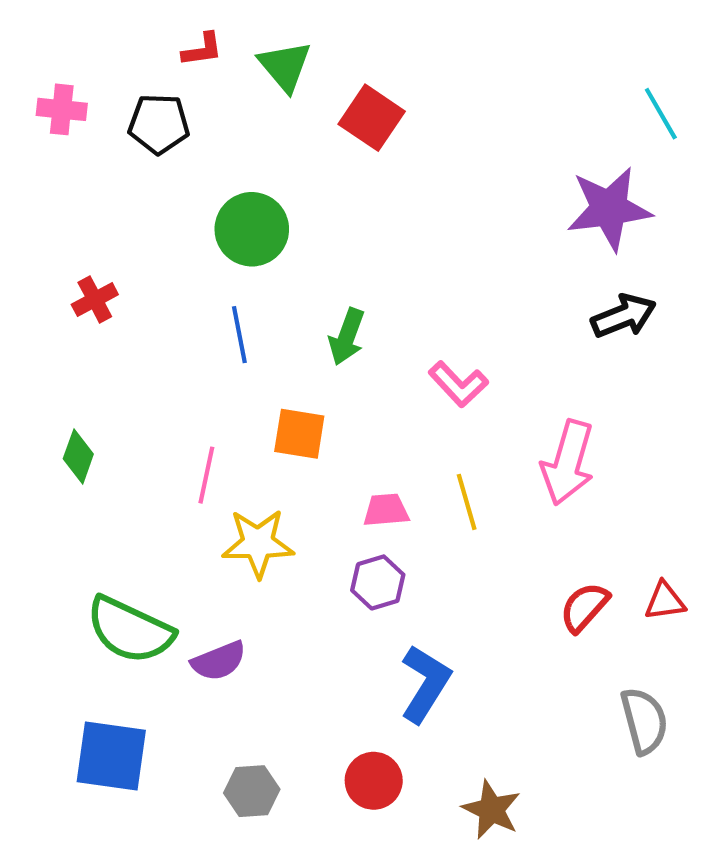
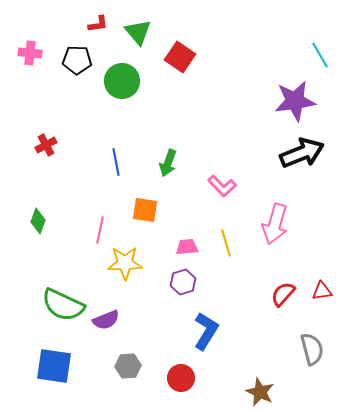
green circle: (252, 229) -> (122, 81), moved
black arrow: (624, 316) -> (302, 153), size x1.4
gray hexagon: (252, 791) -> (128, 366), moved
brown star: (491, 810) -> (260, 392), moved

